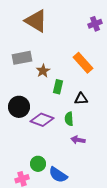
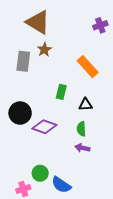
gray rectangle: (22, 58) -> (23, 61), turned -72
brown star: (43, 71) -> (44, 50), moved
green semicircle: (69, 119) -> (81, 129), moved

